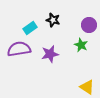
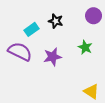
purple circle: (89, 25) -> (94, 16), moved
purple semicircle: (19, 49) -> (20, 52), turned 35

